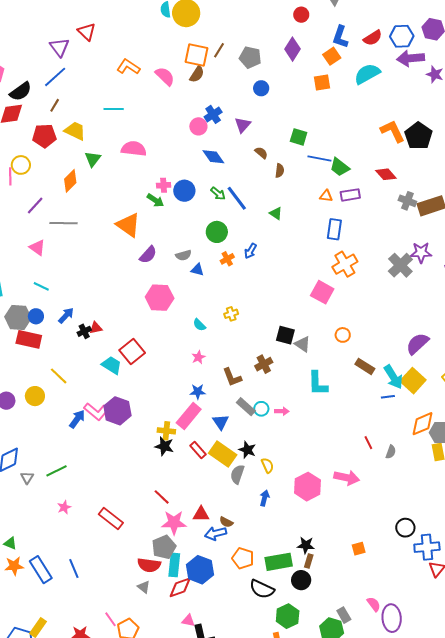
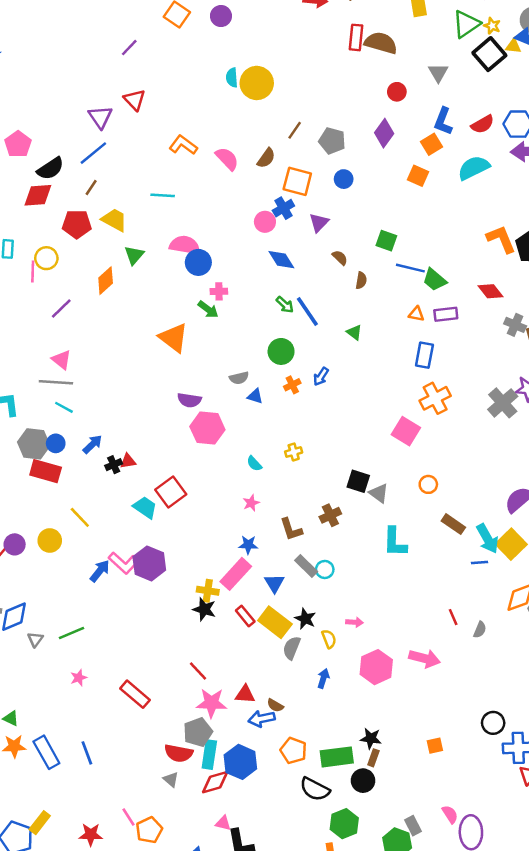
orange square: (196, 55) -> (297, 181), moved
orange square: (322, 83) -> (418, 176), turned 30
blue circle: (184, 191) -> (198, 262), moved
gray line: (63, 223) -> (56, 382), moved
purple semicircle: (148, 255) -> (189, 400), moved, turned 54
pink arrow: (282, 411) -> (354, 622), moved

